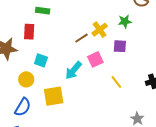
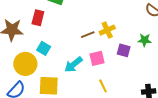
green star: (125, 21) -> (145, 40), moved
yellow circle: (26, 79) -> (25, 64), size x1.5
yellow line: (116, 82) -> (103, 86), moved

